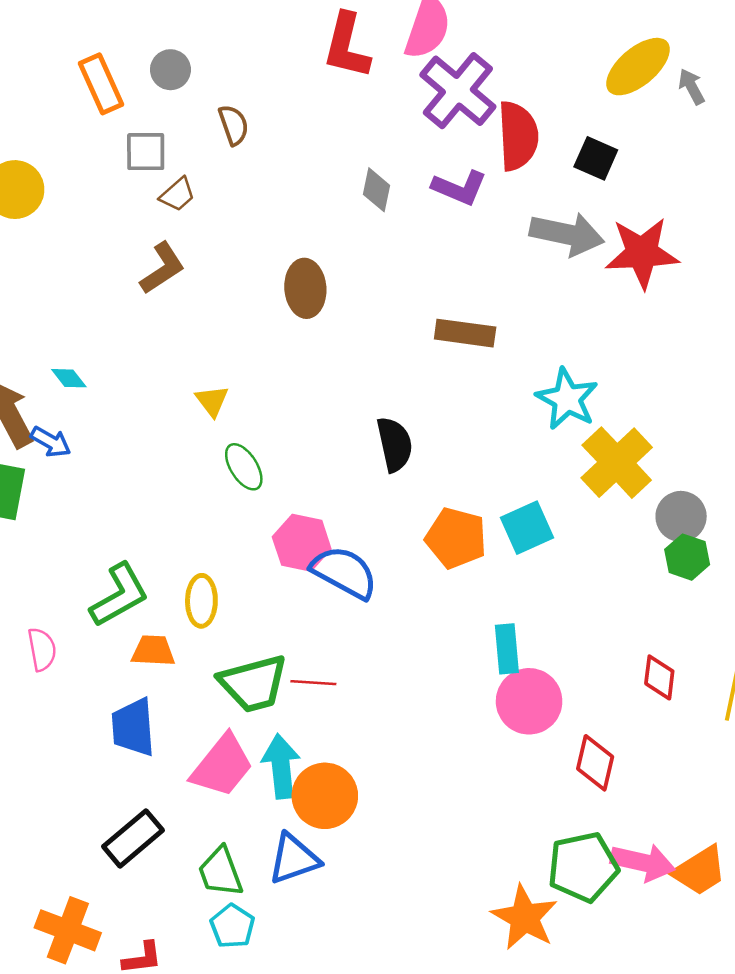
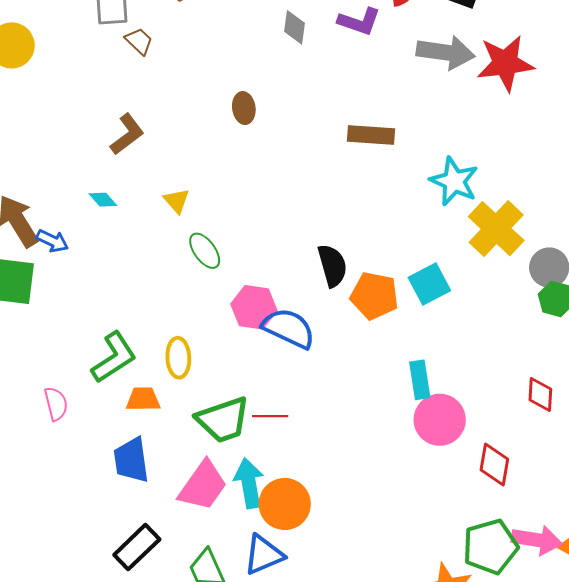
brown trapezoid: (177, 195) -> (139, 41), turned -92
brown L-shape: (162, 268) -> (127, 134), moved
brown ellipse: (305, 288) -> (244, 108), size x0.7
cyan diamond: (69, 378) -> (103, 200), moved
black semicircle: (395, 444) -> (332, 266), moved

